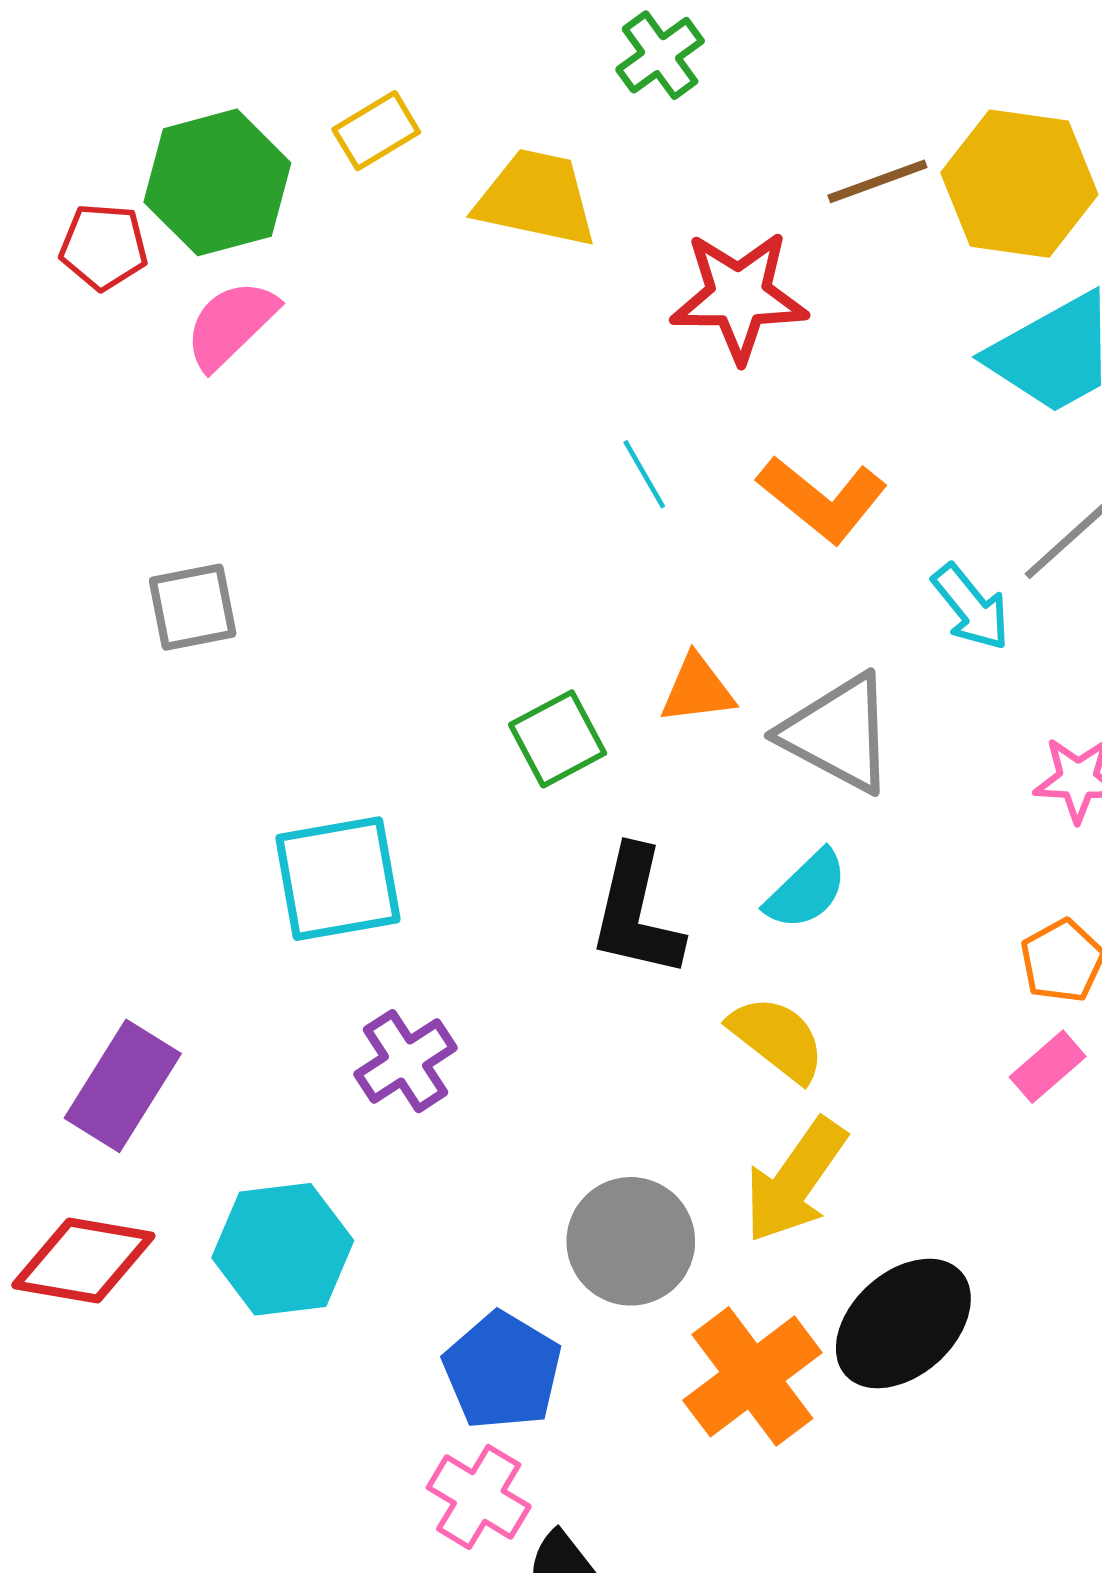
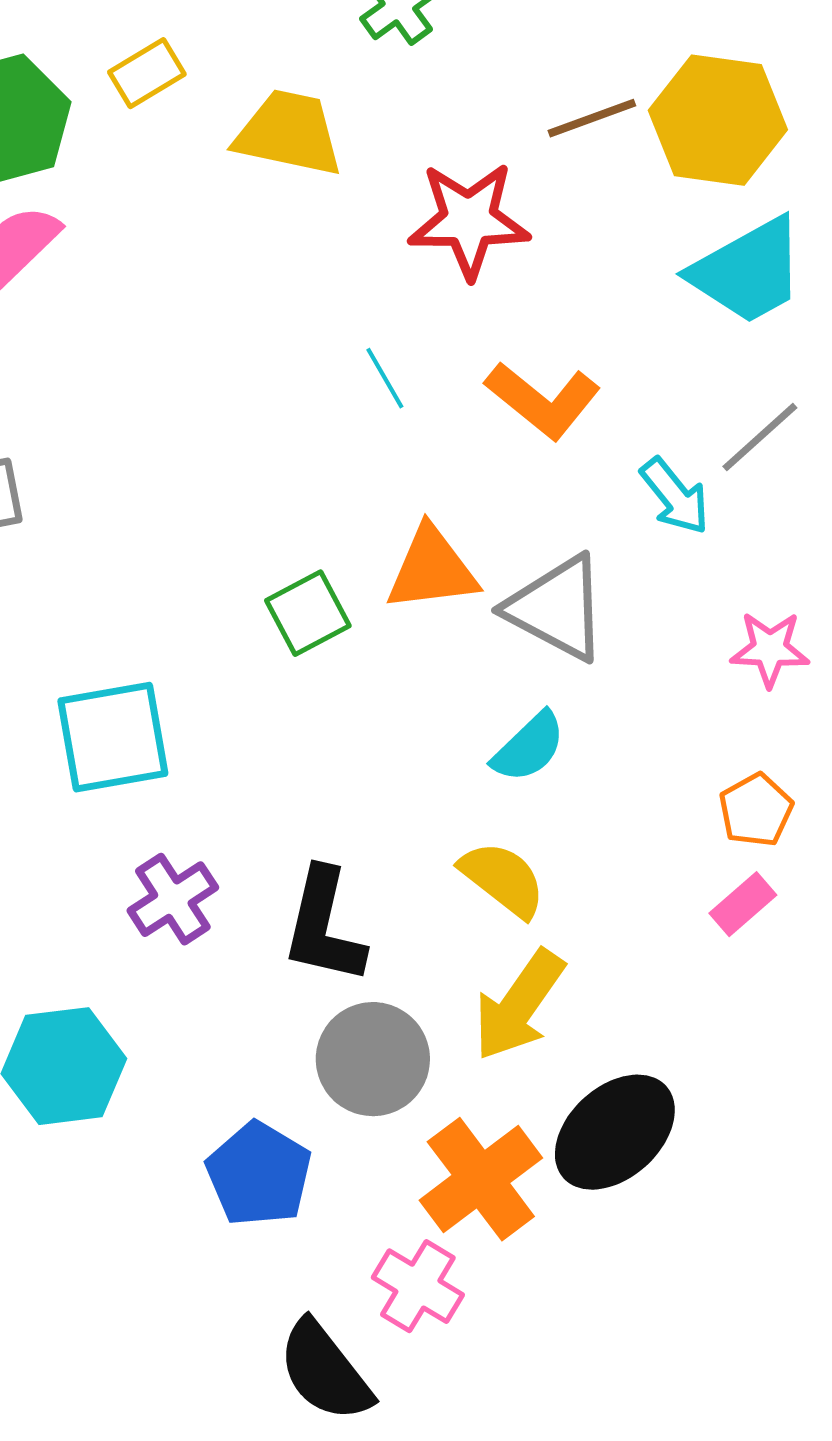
orange triangle: (697, 689) -> (432, 569), size x1.4
black L-shape: (636, 912) -> (324, 926), moved
pink cross: (479, 1497) -> (418, 1286), moved

